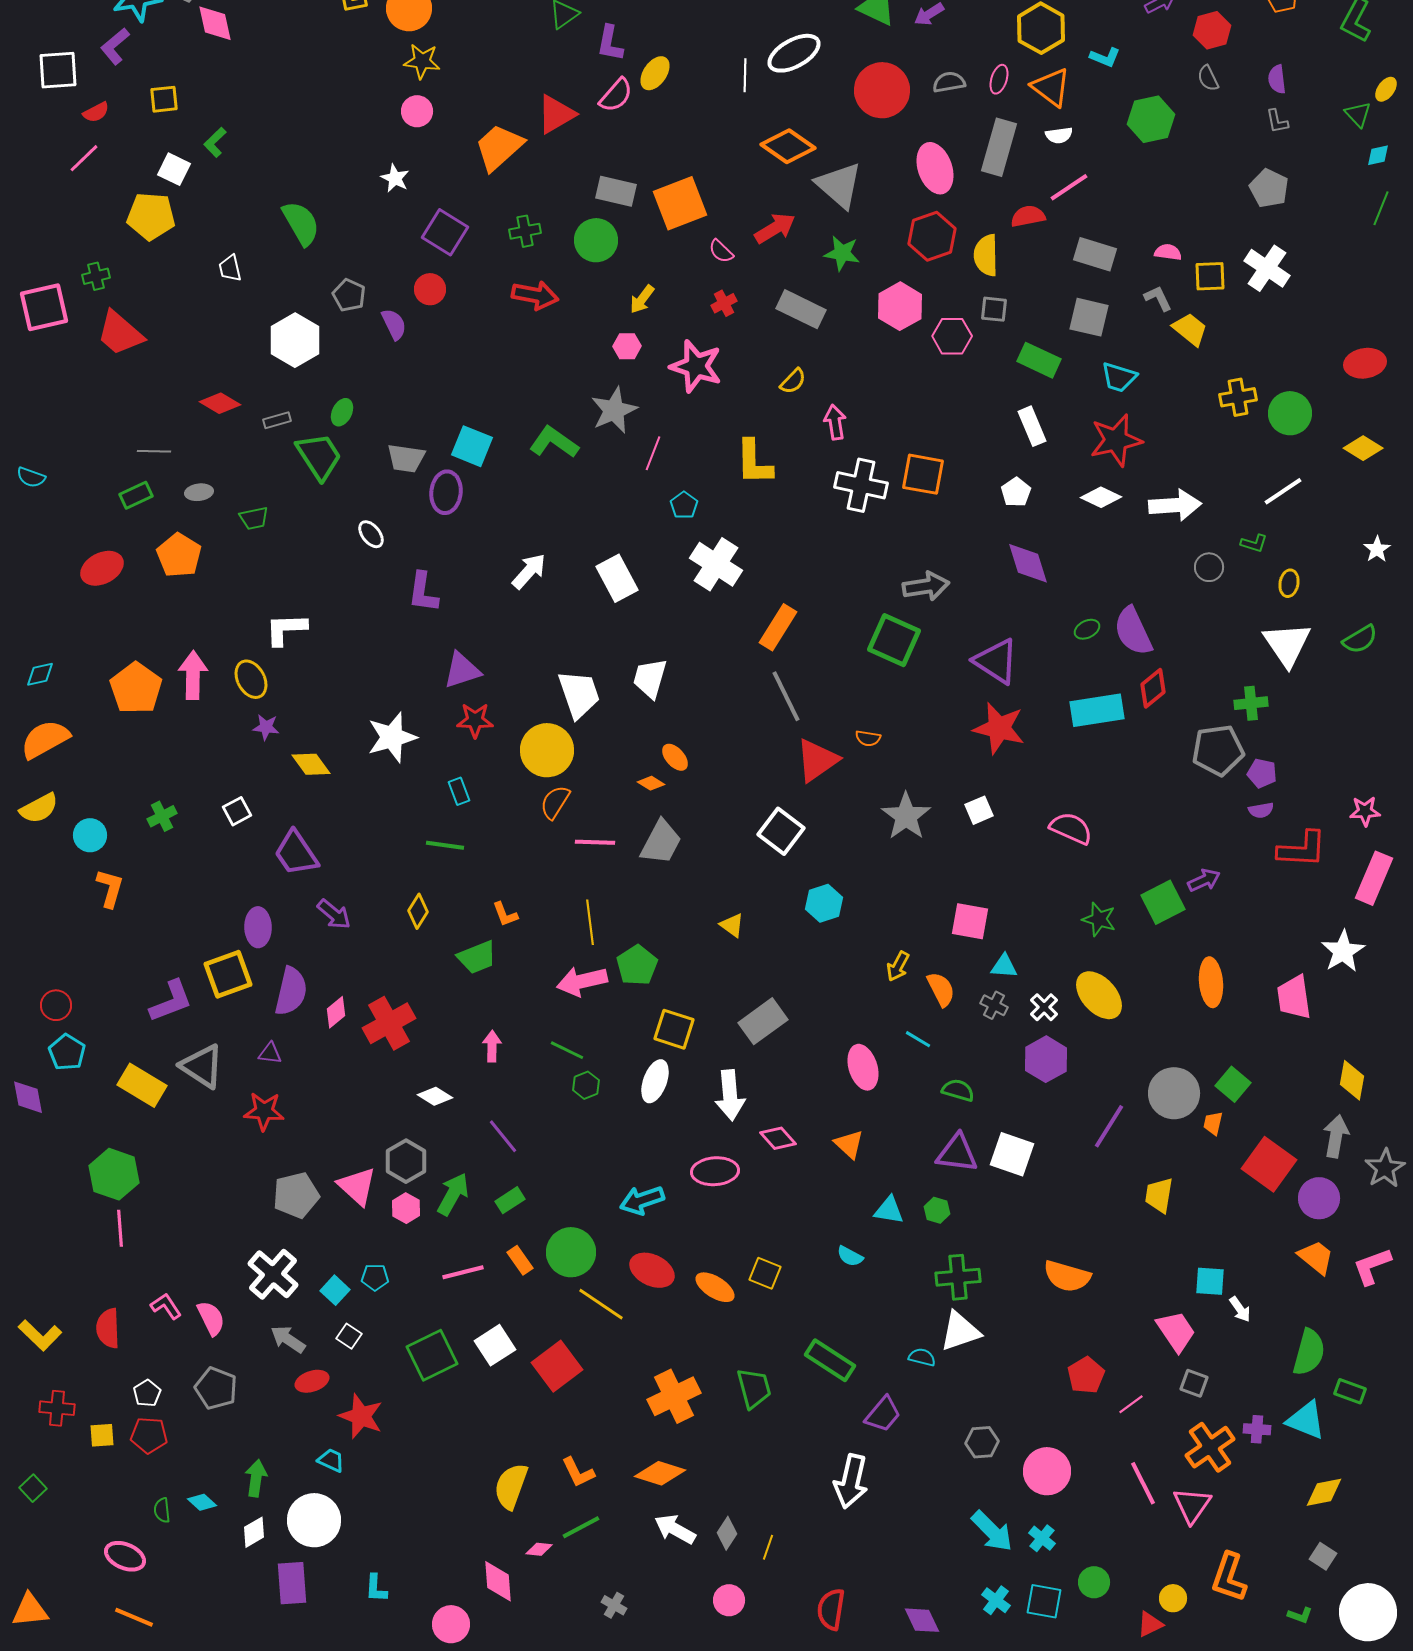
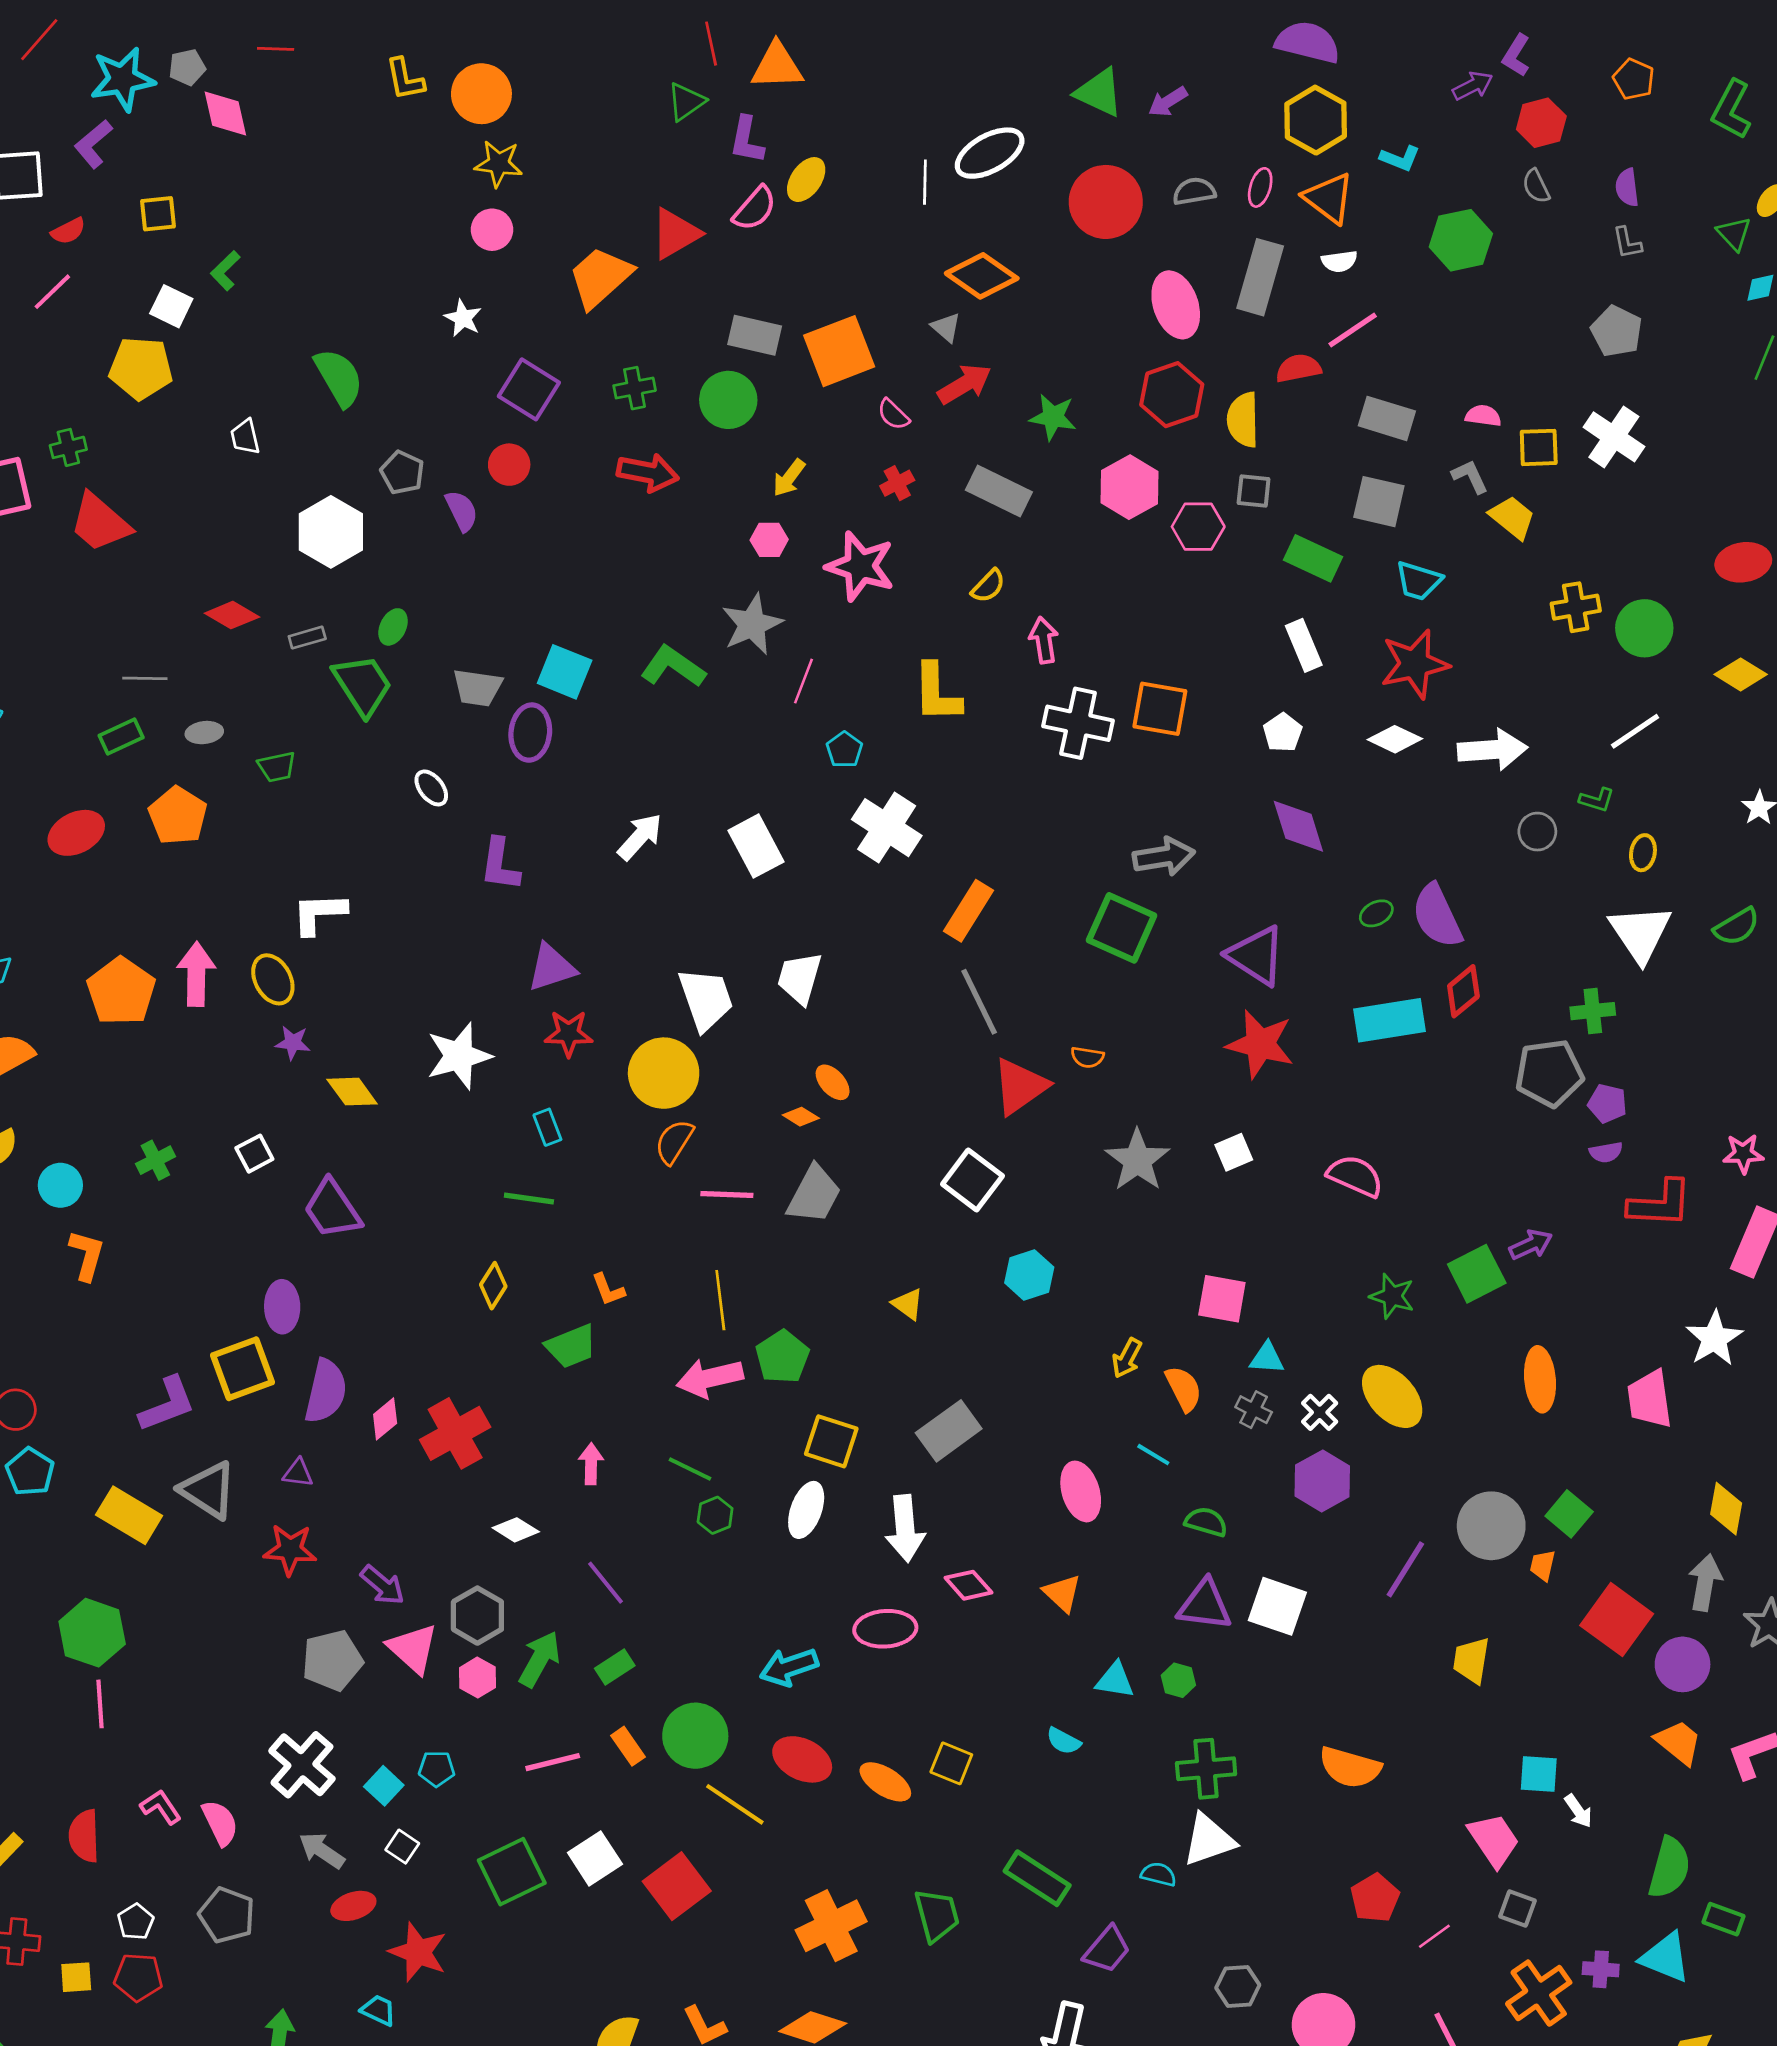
gray triangle: (839, 185) -> (946, 327), moved, size x0.5
purple arrow: (334, 914) -> (382, 1585), moved

